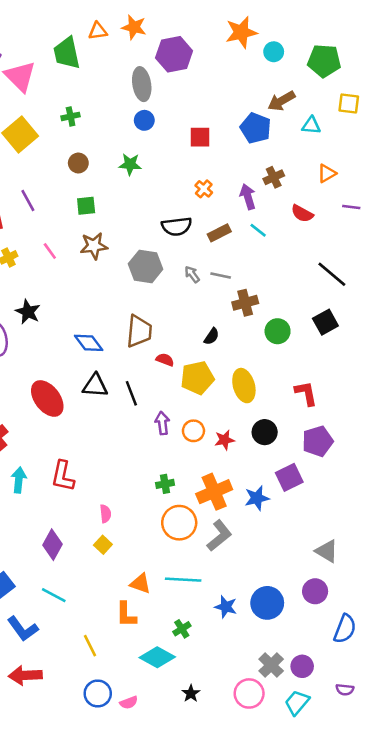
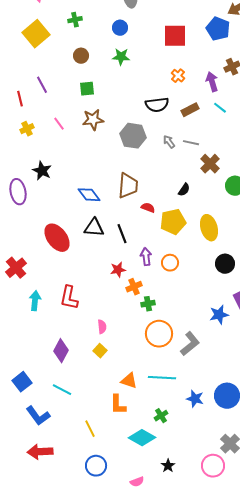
blue circle: (144, 120) -> (120, 28), moved
red square: (200, 137) -> (175, 36), size x1.4
brown cross: (245, 303) -> (210, 164), turned -30
red star: (225, 440) -> (118, 270), moved
orange cross: (214, 492) -> (134, 287), moved, size x0.6
pink semicircle: (129, 703) -> (137, 482), moved

